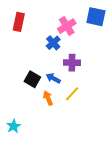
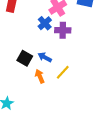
purple cross: (72, 63) -> (63, 30), moved

